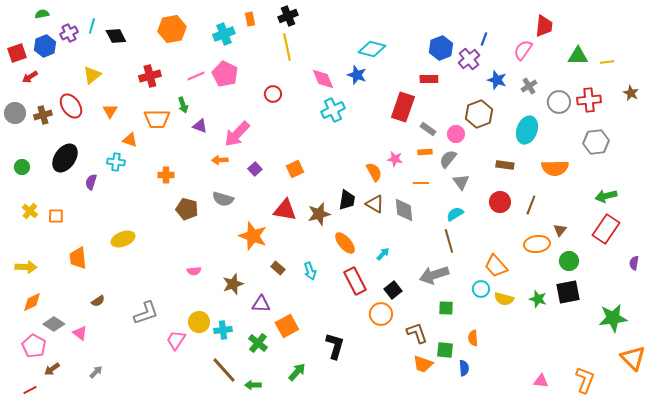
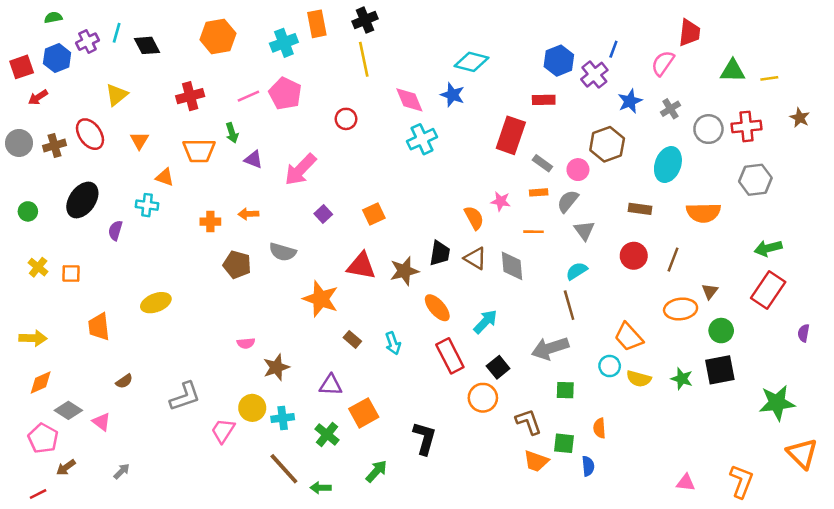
orange rectangle: (250, 19) -> (317, 24), size x1.5
blue star: (497, 80) -> (630, 101), turned 30
orange arrow: (220, 160) -> (248, 214), moved
cyan arrow: (383, 254) -> (485, 322), size x1.5
brown star: (233, 284) -> (276, 367), moved

